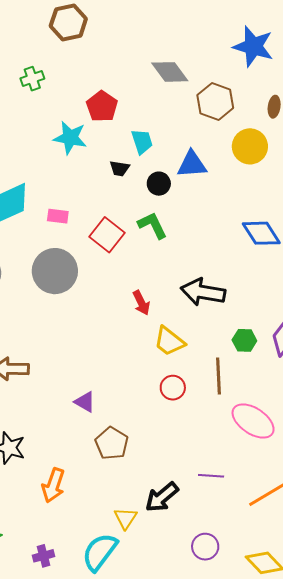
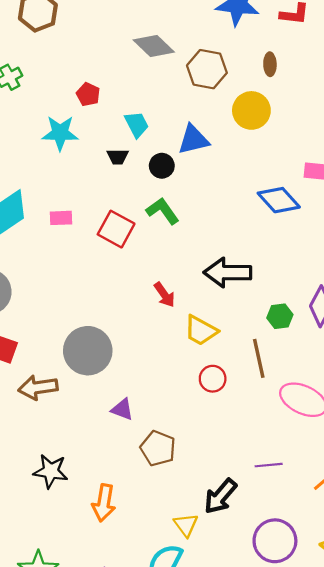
red pentagon: (102, 106) -> (88, 94), size x0.7
gray circle: (55, 271) -> (88, 351), moved
purple circle: (205, 547) -> (275, 541), size x1.5

